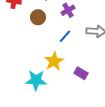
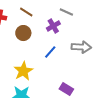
yellow star: (54, 61) -> (23, 71), moved

